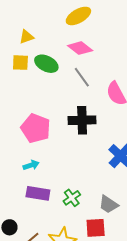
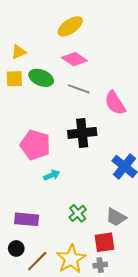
gray line: (82, 77) -> (79, 89), turned -30
cyan arrow: (31, 165) -> (52, 175), moved
purple rectangle: (38, 193) -> (27, 219), moved

